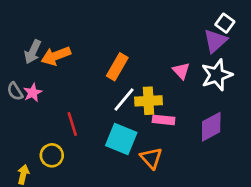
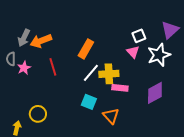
white square: (225, 23) -> (139, 36), moved, turned 32
purple triangle: (215, 41) -> (170, 30), moved
gray semicircle: (15, 91) -> (11, 59), moved, turned 32
red line: (72, 124) -> (53, 67), moved
cyan square: (121, 139) -> (89, 102), size x0.7

